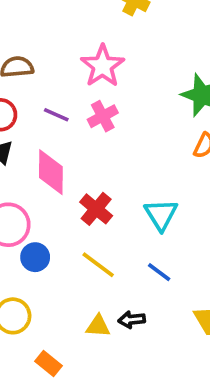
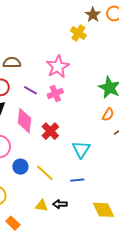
red cross: (96, 209) -> (50, 131), moved
blue circle: (35, 257) -> (20, 167), moved
blue line: (159, 272) -> (77, 180), turned -48

